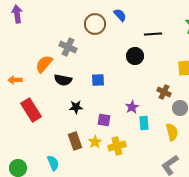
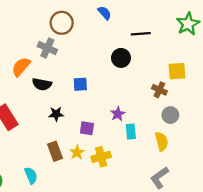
brown circle: (95, 24) -> (62, 23), moved
brown cross: (164, 92) -> (159, 90), moved

